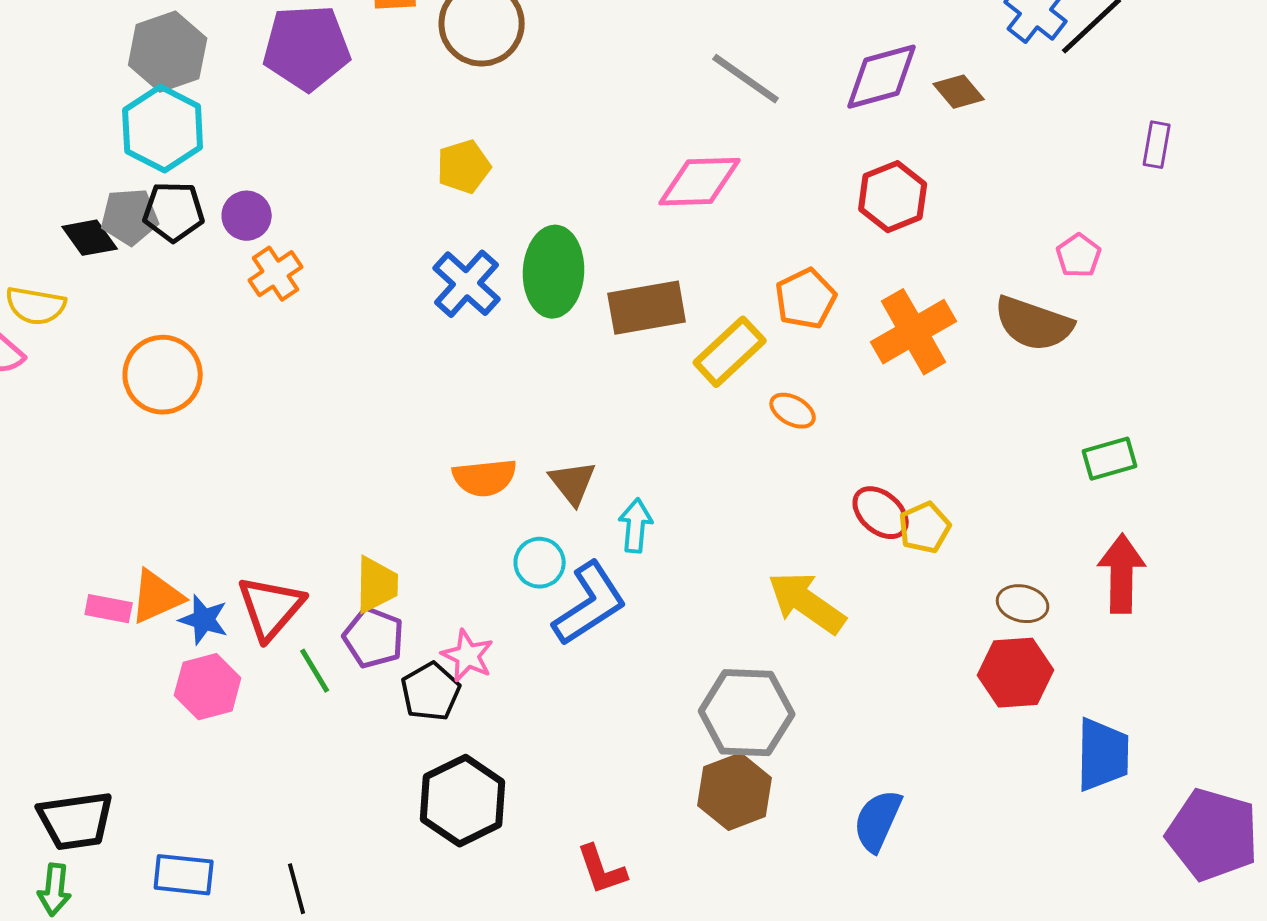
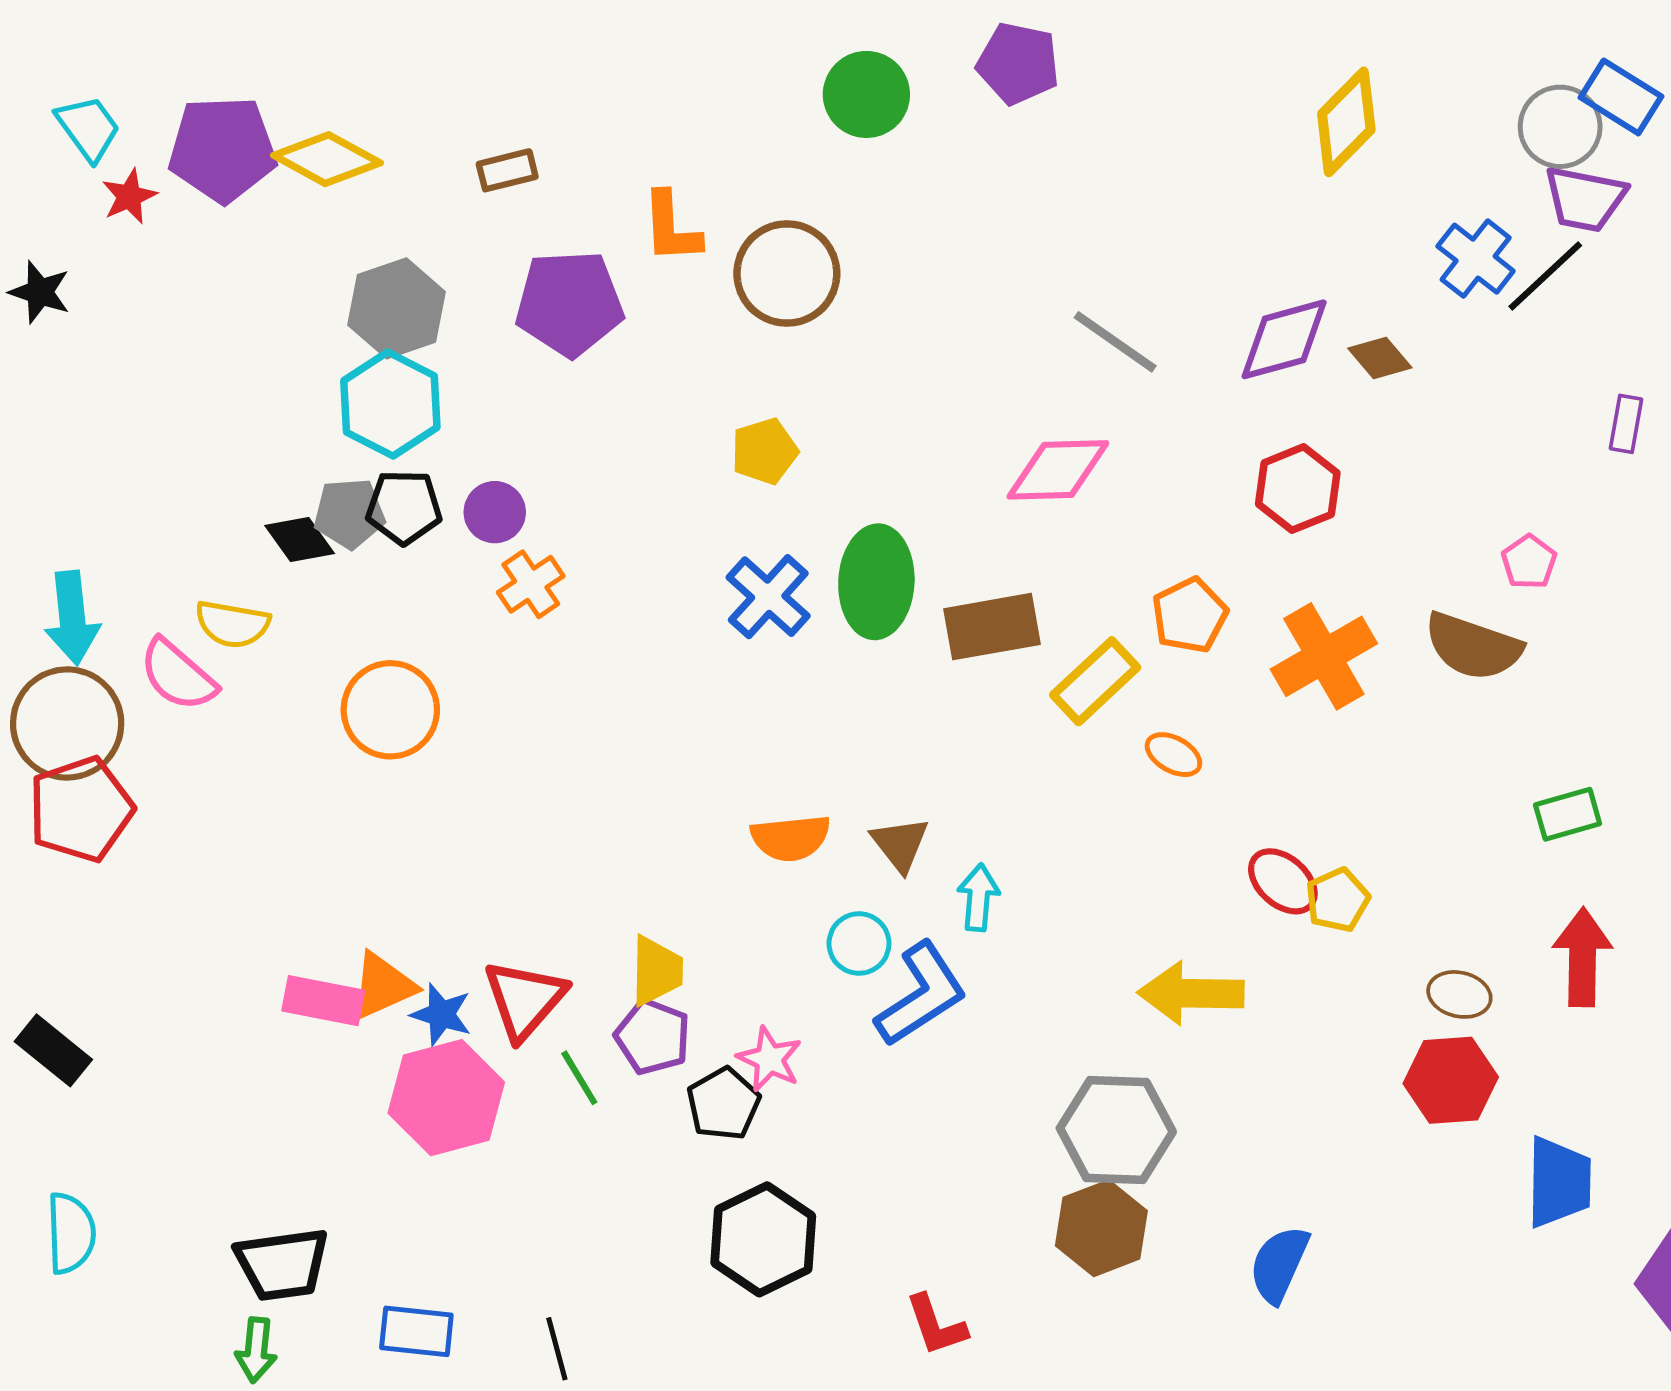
yellow arrow: (807, 603) -> (1191, 993), turned -34
pink rectangle: (109, 609) -> (323, 1001), size x1.4
pink hexagon: (208, 687) -> (446, 1098), size x1.4

